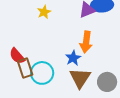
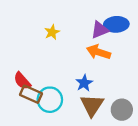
orange arrow: (86, 42) -> (99, 52), moved, turned 100
brown rectangle: (25, 68) -> (31, 94), turned -48

